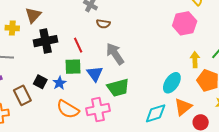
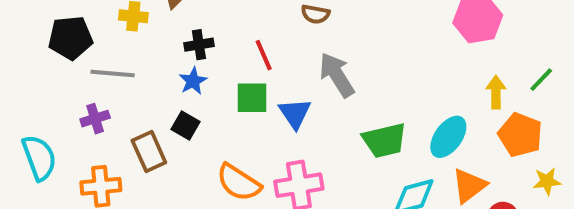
black cross: (46, 41) -> (199, 45), size x0.6
blue star: (59, 83) -> (193, 81), moved
green trapezoid: (118, 88) -> (384, 140), moved

